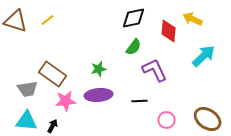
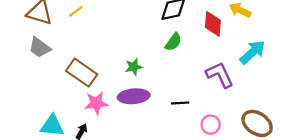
purple L-shape: (155, 70) -> (220, 75), moved
gray trapezoid: (28, 89) -> (40, 48), moved, turned 45

